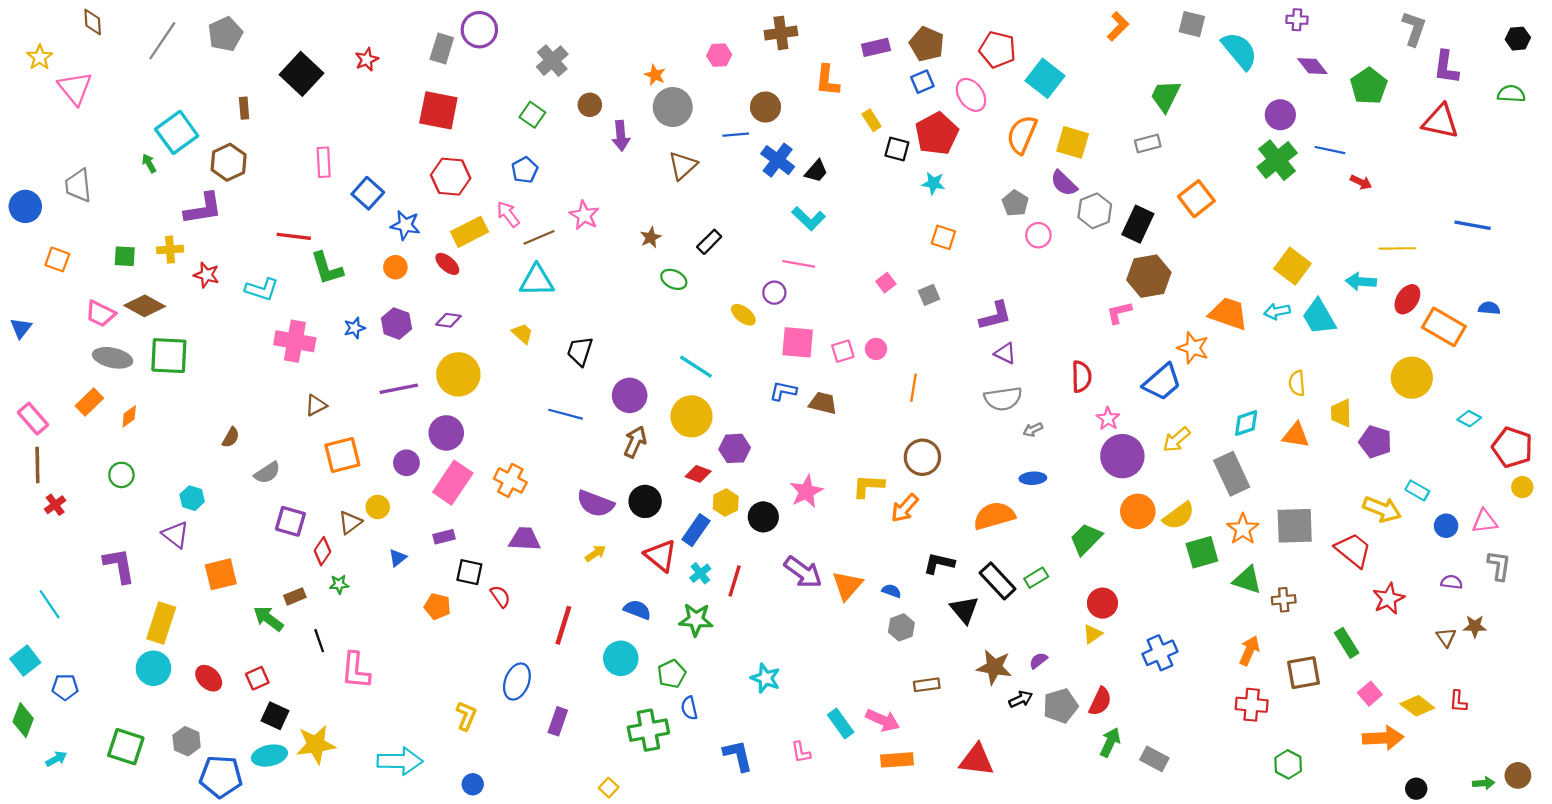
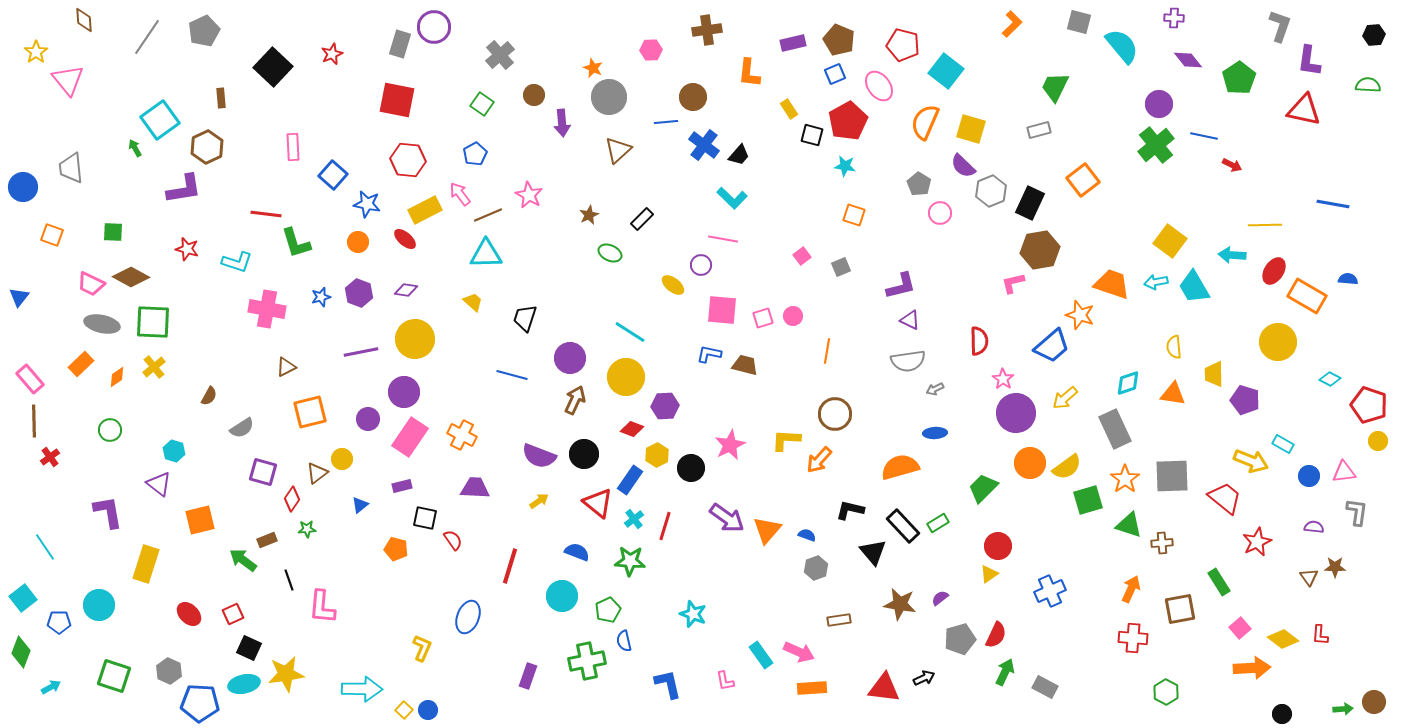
yellow cross: (170, 250) -> (154, 367), moved, turned -35
cyan circle: (153, 668) -> (99, 605), moved
black arrow: (1021, 699) -> (924, 678), moved
purple rectangle: (558, 721) -> (528, 676), moved
yellow square: (609, 788) -> (404, 710), moved

